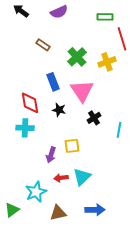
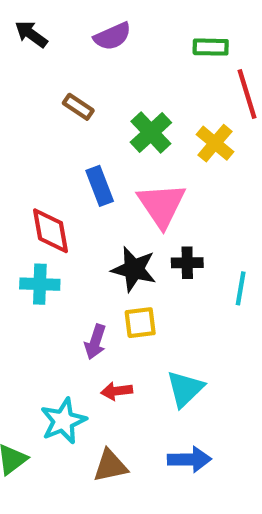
yellow cross: (107, 62) -> (215, 143), turned -30
black star: (59, 110) -> (134, 269), moved, size x1.5
black cross: (94, 118) -> (187, 263), turned 32
cyan triangle: (82, 177) -> (185, 389), moved

